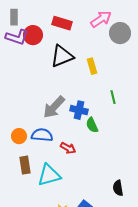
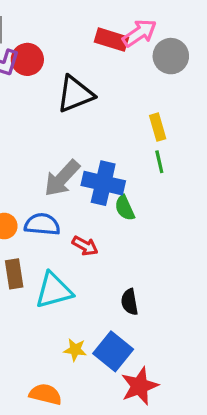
red rectangle: (62, 23) -> (111, 40), moved
yellow rectangle: (92, 66) -> (158, 127), moved
blue cross: (79, 110) -> (103, 183), size x1.4
black semicircle: (118, 188) -> (130, 302), moved

